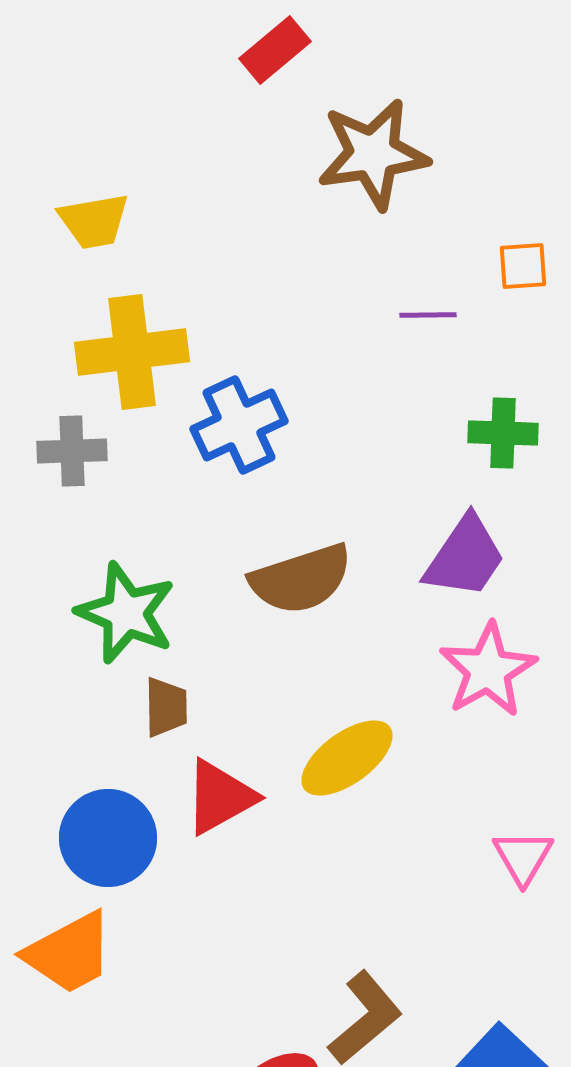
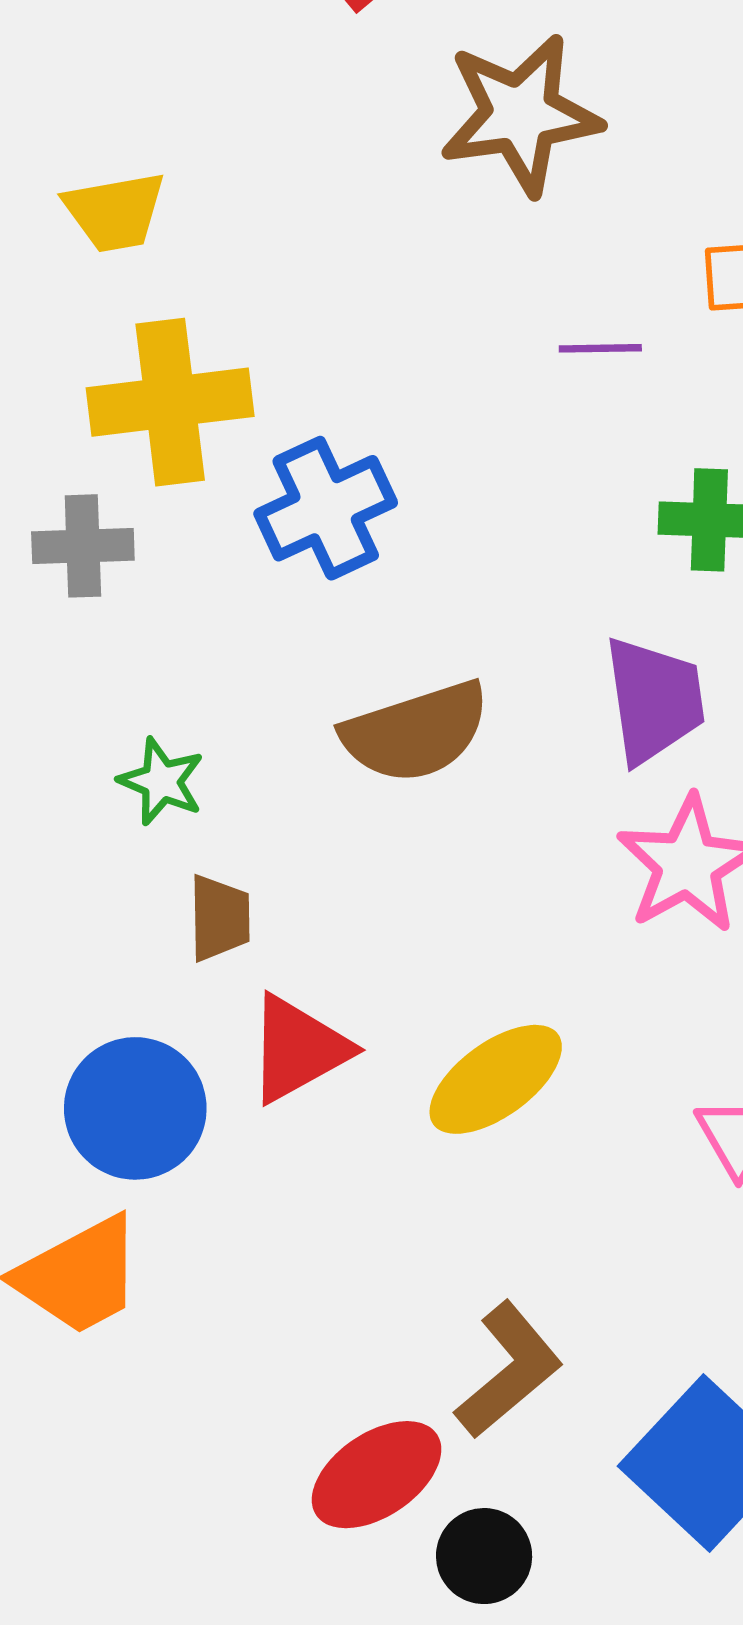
purple trapezoid: (465, 557) -> (654, 700), turned -42
green star: (126, 613) -> (161, 781), size x0.6
yellow ellipse: (347, 758) -> (496, 1079), moved

